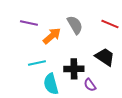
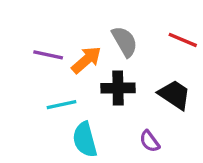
purple line: (29, 23) -> (48, 55), moved
black cross: (74, 69) -> (118, 88), moved

